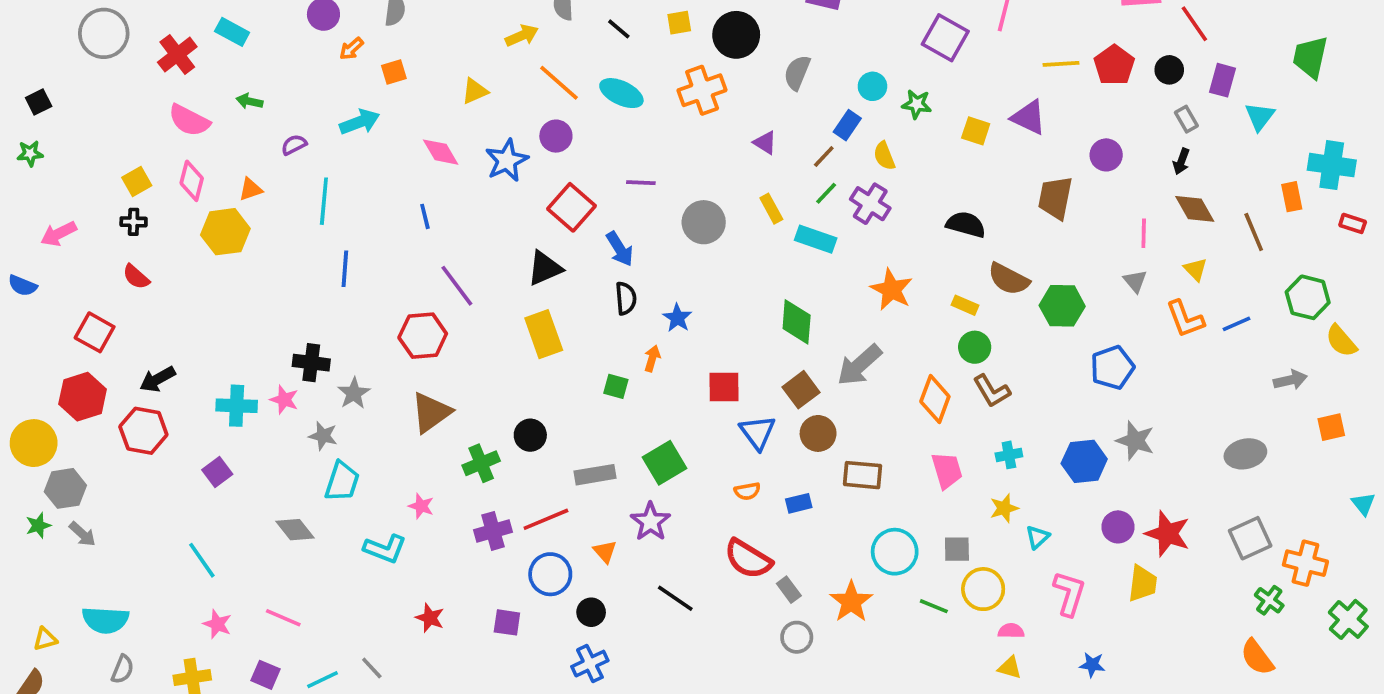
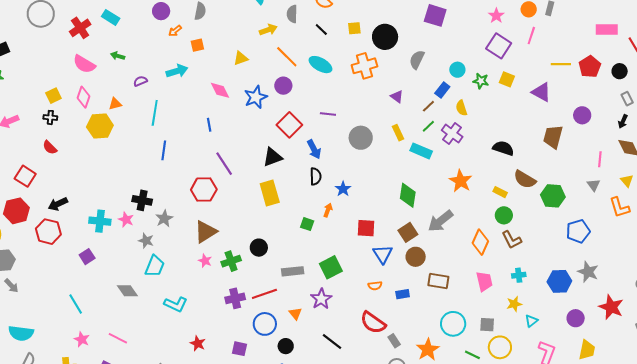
yellow square: (976, 131) -> (507, 79), moved
pink star: (421, 506) -> (205, 261), moved
red star: (1168, 534) -> (611, 307), moved

